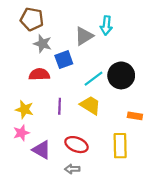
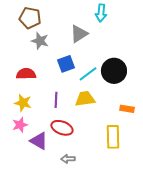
cyan arrow: (106, 26) -> (101, 13), moved
blue square: (64, 60) -> (66, 64), moved
red semicircle: (39, 74) -> (26, 74), moved
yellow trapezoid: (90, 105) -> (85, 99), turned -40
red ellipse: (77, 145) -> (62, 128), moved

